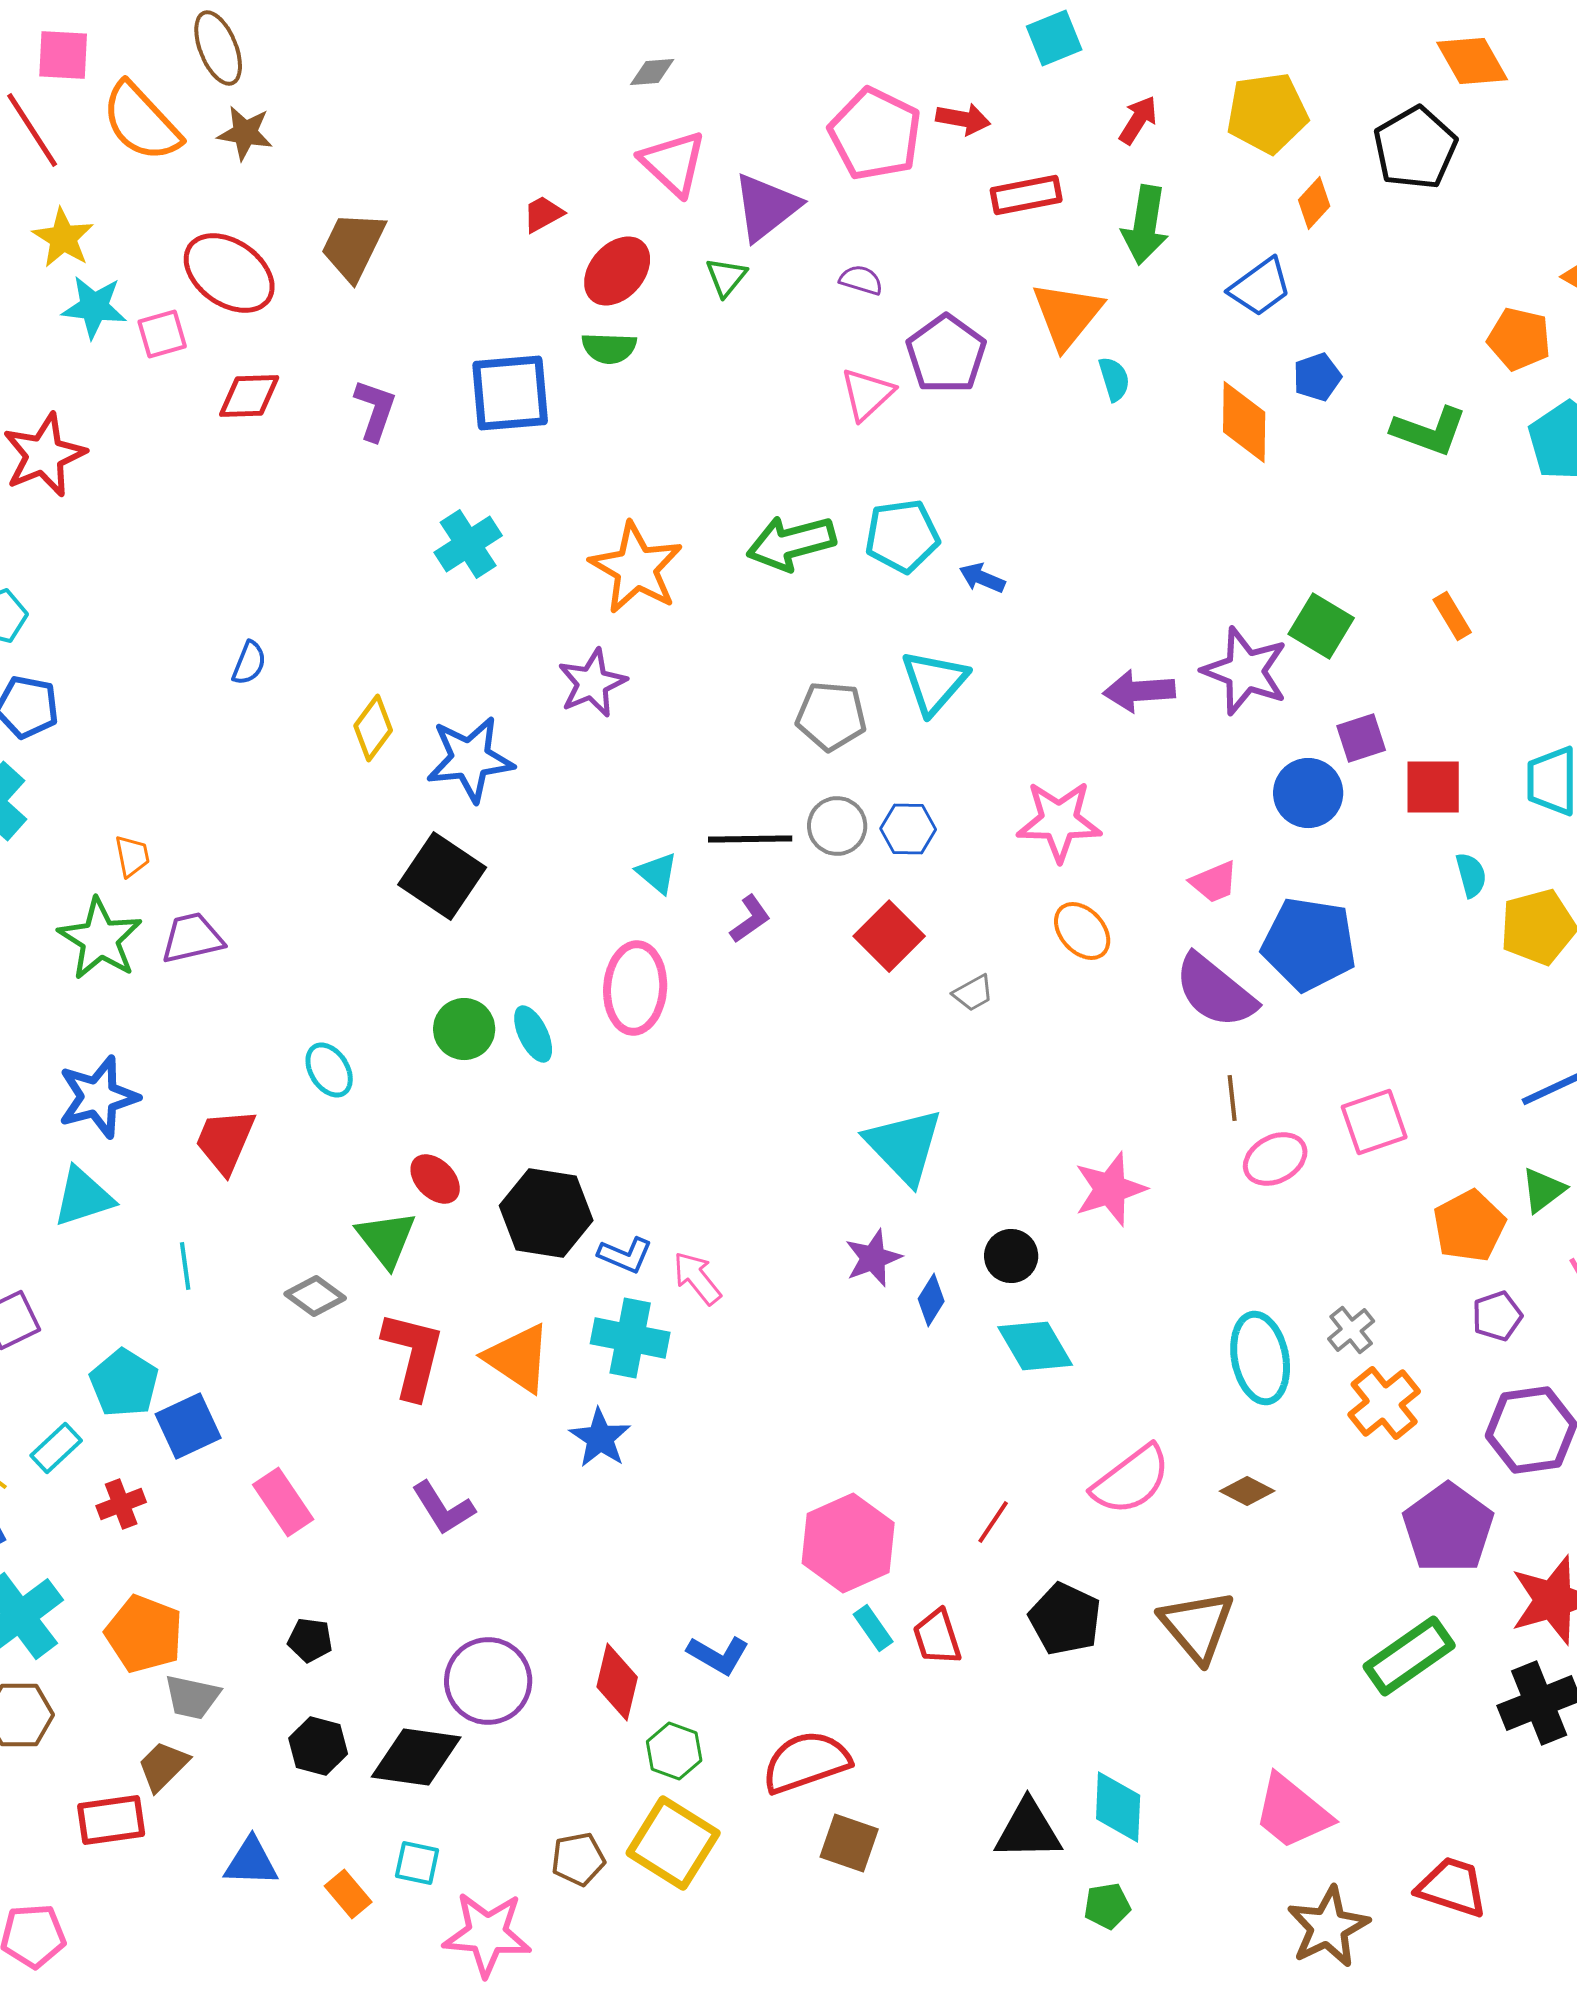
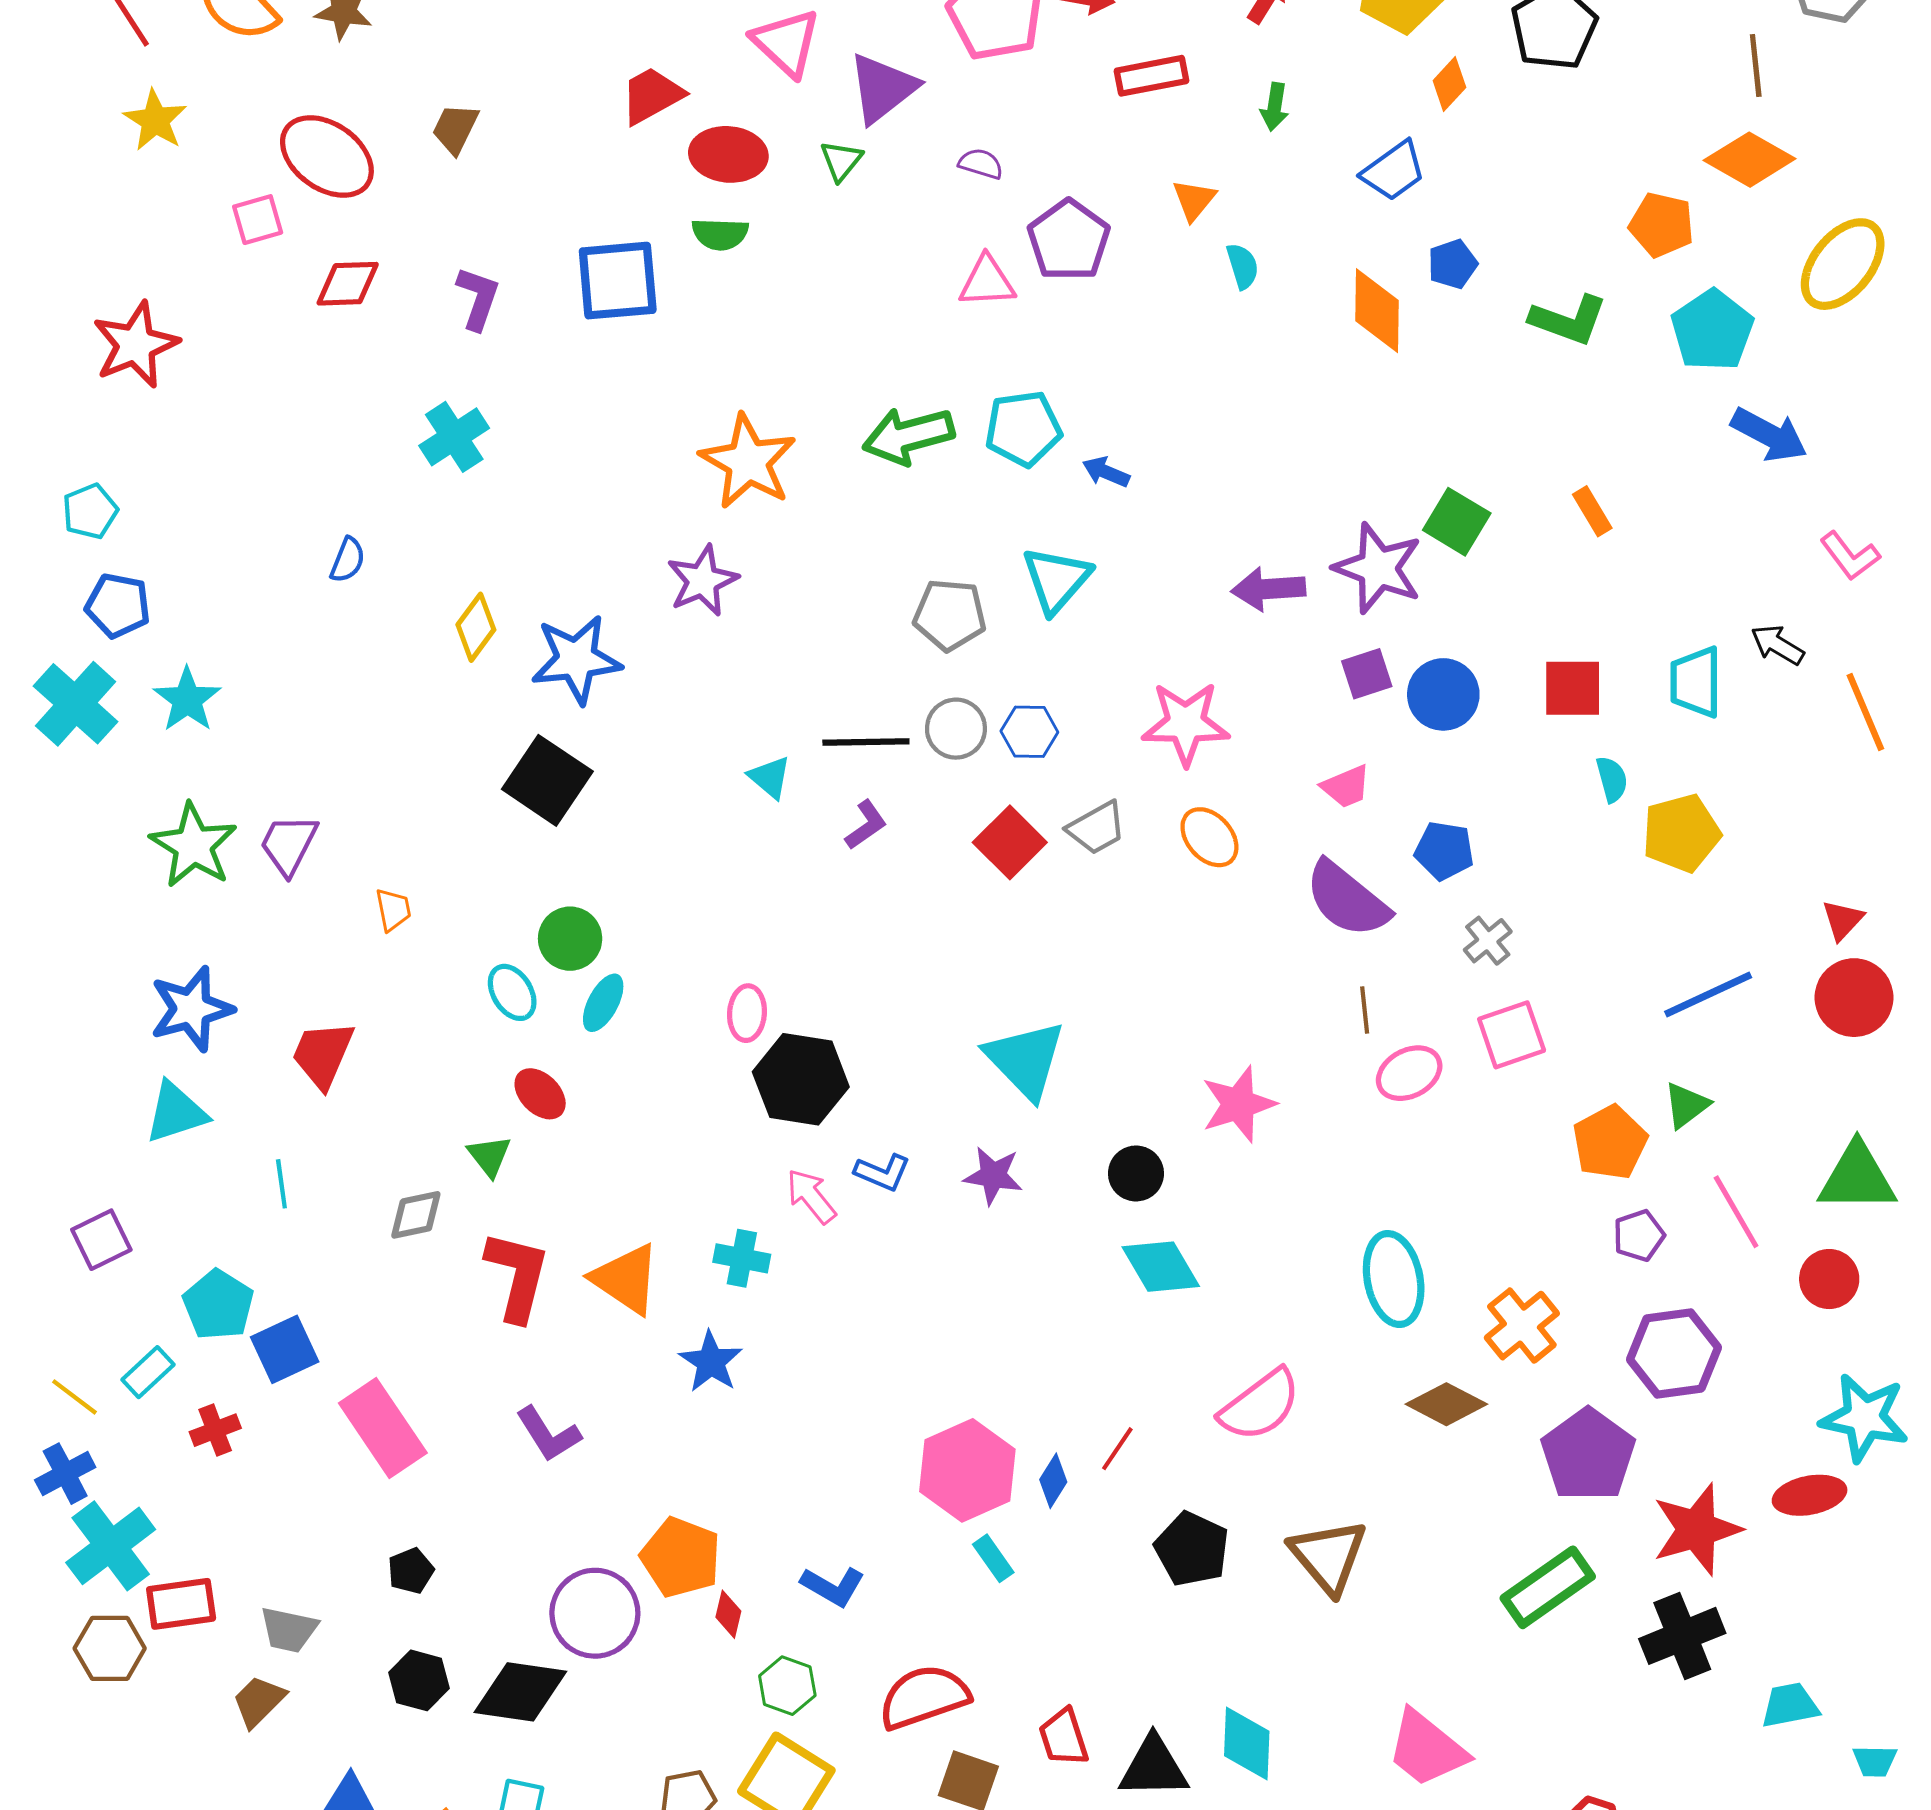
red trapezoid: (543, 214) -> (652, 95), size x1.5
green arrow: (1145, 225) -> (1275, 107), size x0.6
brown trapezoid: (353, 246) -> (455, 129), size x0.7
red ellipse: (617, 271) -> (728, 154), turned 54
cyan star: (94, 307) -> (187, 700), moved, turned 30
orange triangle: (1067, 315) -> (1194, 200), size x0.6
pink triangle: (867, 394) -> (987, 282), turned 40
cyan cross: (468, 544) -> (454, 437), moved
purple square: (1361, 738) -> (1367, 674), moved
orange trapezoid: (132, 856) -> (393, 910), moved
purple trapezoid: (192, 938) -> (289, 844), turned -50
blue pentagon: (1309, 944) -> (1444, 851), size x0.6
pink ellipse: (635, 988) -> (747, 1013), moved, size x0.6
gray trapezoid: (973, 993) -> (1097, 828), moved, size x1.4
cyan ellipse: (533, 1034) -> (603, 1003), moved, turned 54
cyan ellipse: (329, 1070) -> (512, 992), moved
black hexagon: (546, 1213) -> (801, 1079), moved
green triangle: (386, 1239) -> (489, 1156), size x0.7
blue L-shape: (625, 1255) -> (883, 1172), moved
purple star: (873, 1258) -> (993, 1176), turned 30
gray diamond: (315, 1296) -> (416, 1215), turned -48
blue diamond: (931, 1300) -> (1053, 1481), moved
gray cross: (1351, 1330) -> (1488, 941), moved
cyan cross: (630, 1338) -> (742, 1258), size x0.7
brown diamond: (1247, 1491) -> (1446, 1404), moved, size x1.4
pink rectangle: (283, 1502) -> (383, 1428), size x1.4
orange pentagon: (144, 1634) -> (681, 1557), moved
red trapezoid: (937, 1637) -> (1064, 1737), moved
black pentagon: (310, 1640) -> (411, 1571), turned -30
red diamond: (617, 1682) -> (728, 1614), size x0.6
red rectangle: (111, 1820) -> (181, 1604), moved

